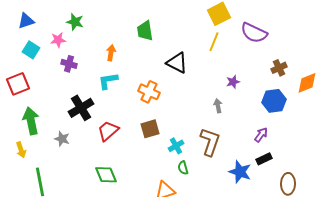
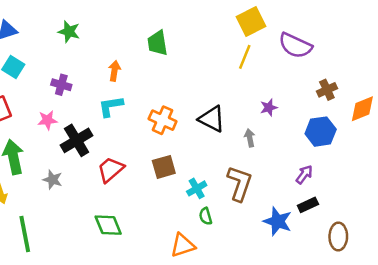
pink star: (58, 40) -> (47, 120), moved
black triangle: (177, 63) -> (212, 119), moved

